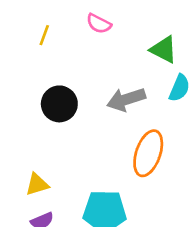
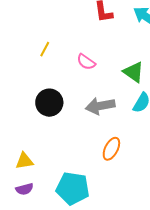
pink semicircle: (99, 24) -> (86, 62), moved
orange ellipse: (148, 153) -> (111, 149), size x0.7

